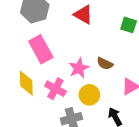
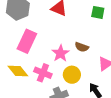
pink rectangle: (41, 49) -> (27, 41), turned 60
yellow diamond: (26, 83) -> (18, 71), turned -30

